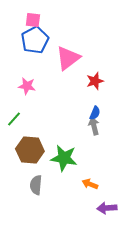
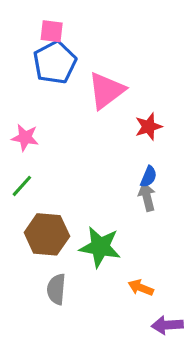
pink star: (27, 86) -> (25, 138), moved

